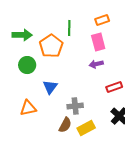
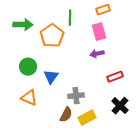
green circle: (27, 65) -> (28, 67), moved
orange triangle: (28, 108) -> (29, 98), turned 36

